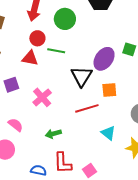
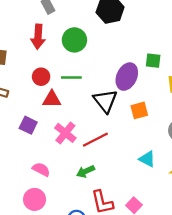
red circle: (37, 38) -> (41, 77), moved
red triangle: (30, 58) -> (52, 99), moved
purple square: (11, 85) -> (28, 125), turned -35
red line: (87, 108) -> (95, 140), moved

